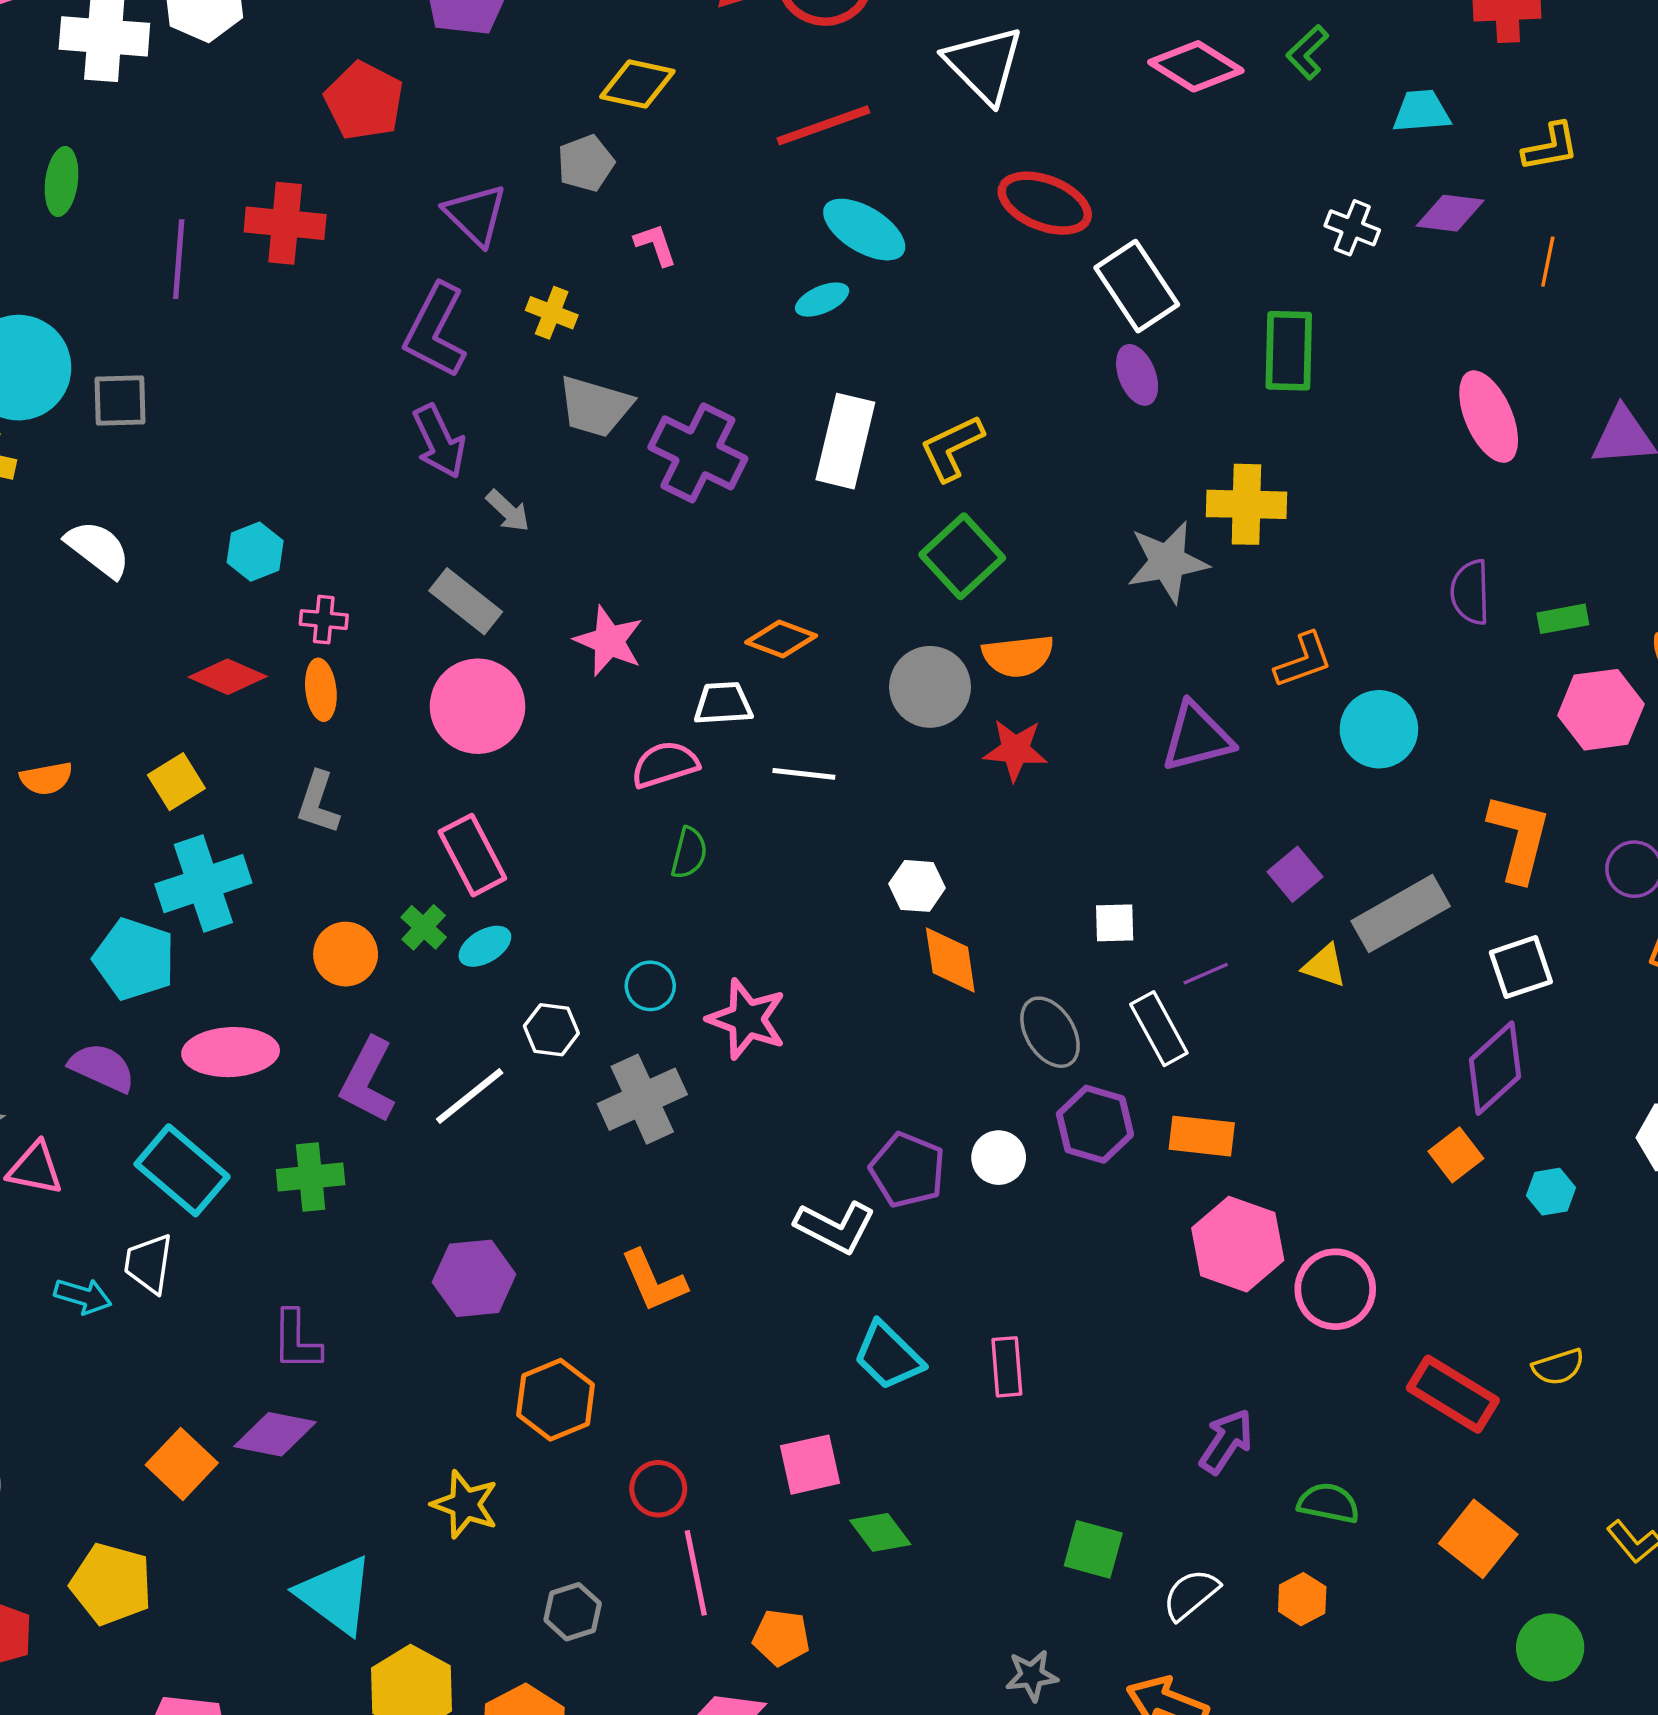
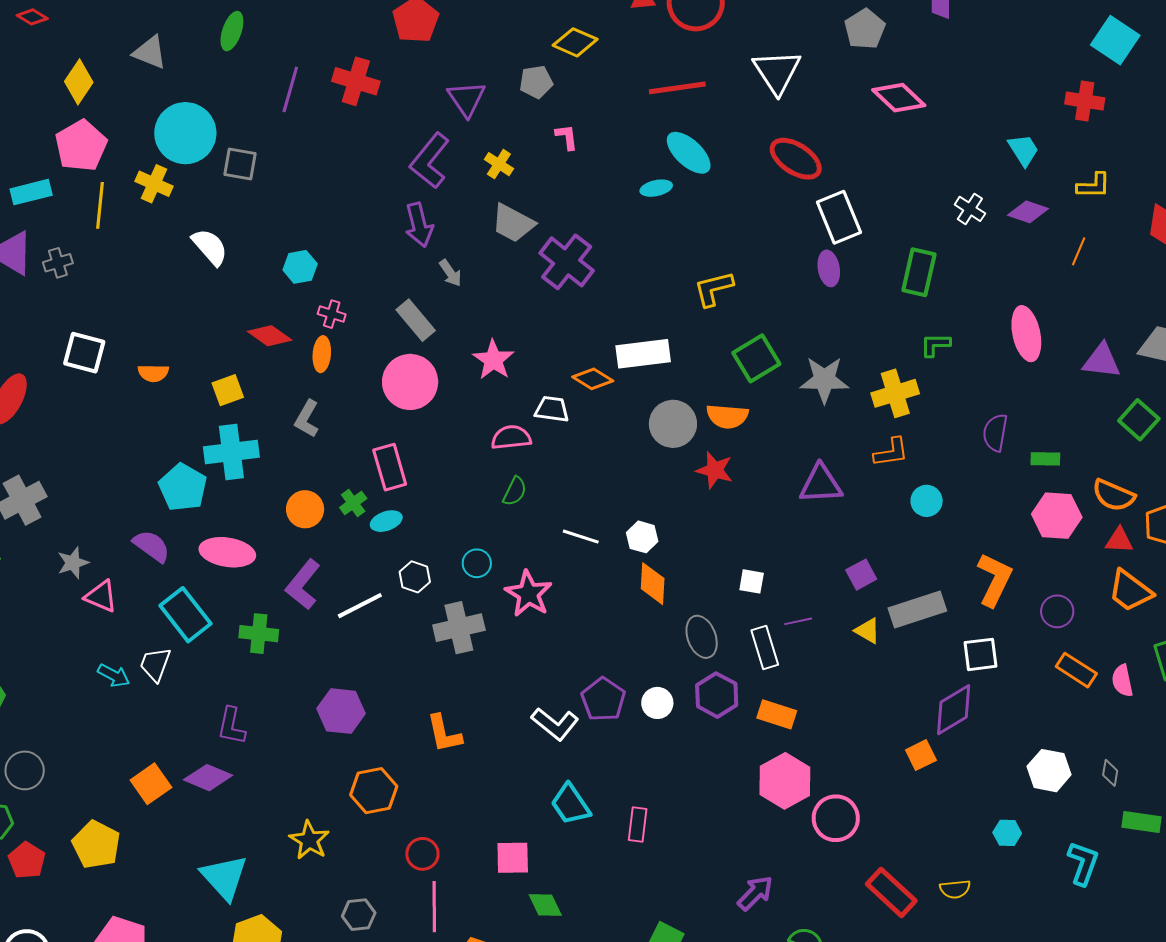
green L-shape: (1307, 52) -> (935, 345), moved, turned 32
cyan trapezoid: (1421, 111) -> (1023, 150), turned 51
white rectangle: (845, 441) -> (643, 354), moved, turned 58
yellow cross: (1246, 504) -> (895, 393), moved, turned -30
green square: (962, 556) -> (756, 358), moved
cyan circle: (1379, 729) -> (927, 501), size x0.7
white line: (804, 774) -> (581, 537), moved
cyan hexagon: (1551, 1192) -> (1007, 833), moved

